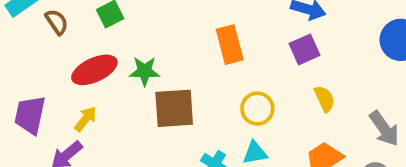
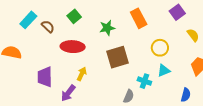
red ellipse: (94, 70) -> (73, 47), turned 40
green star: (145, 71) -> (107, 28), moved
yellow arrow: (86, 119) -> (82, 74), moved

